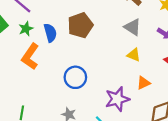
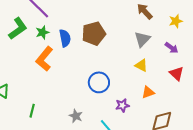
gray triangle: (133, 27) -> (142, 39), turned 36
blue circle: (75, 77) -> (99, 82), moved
purple star: (117, 99) -> (122, 105), size x0.6

